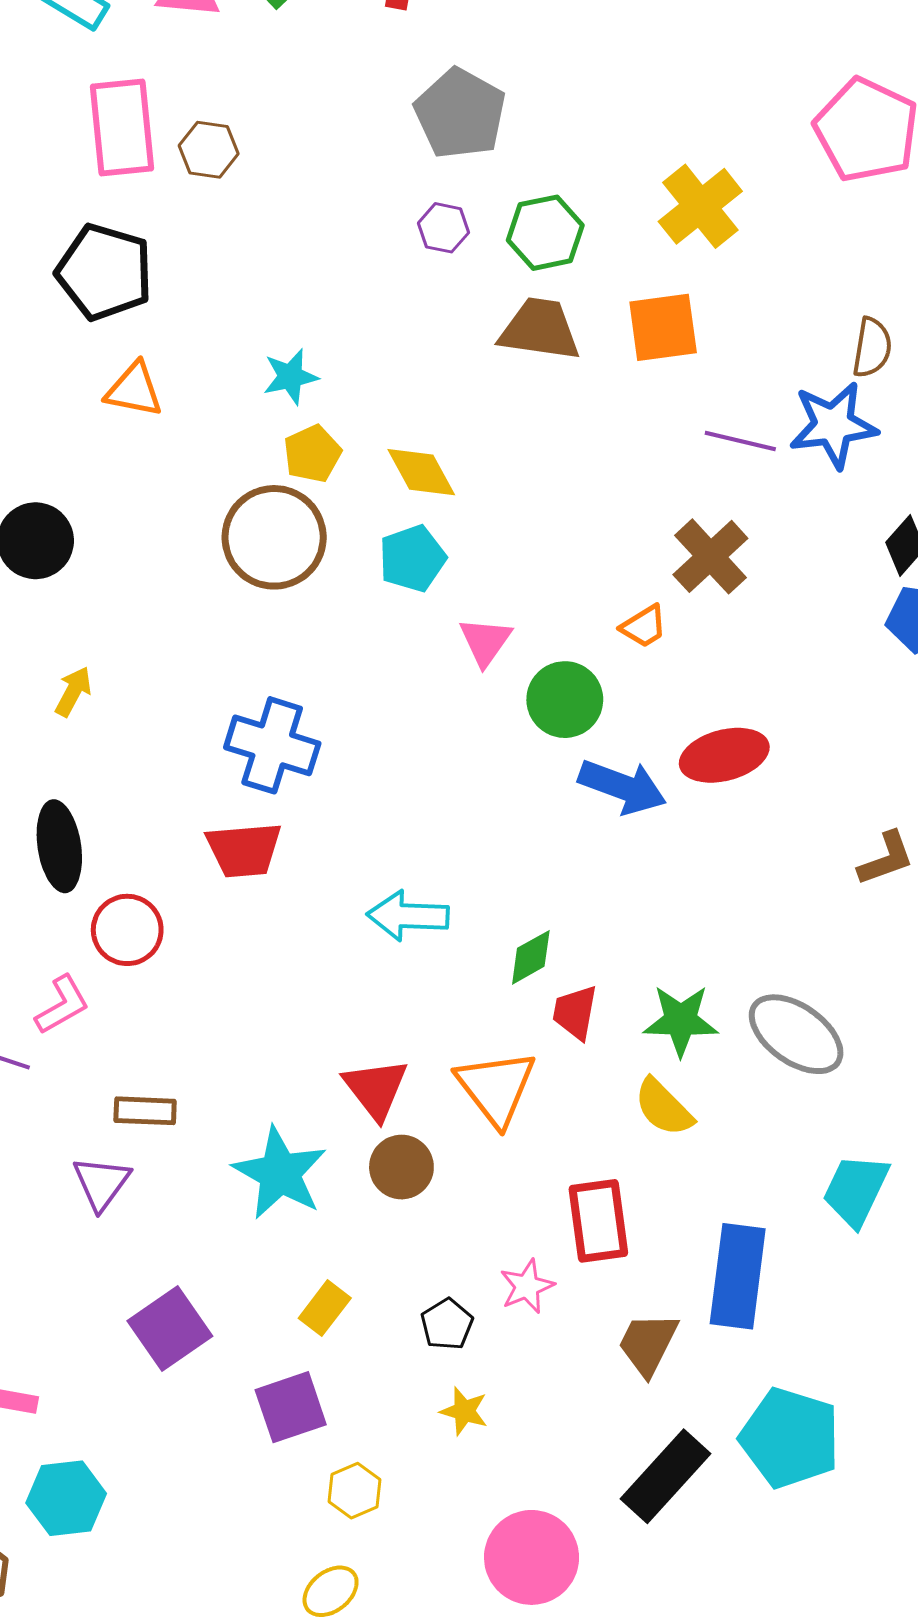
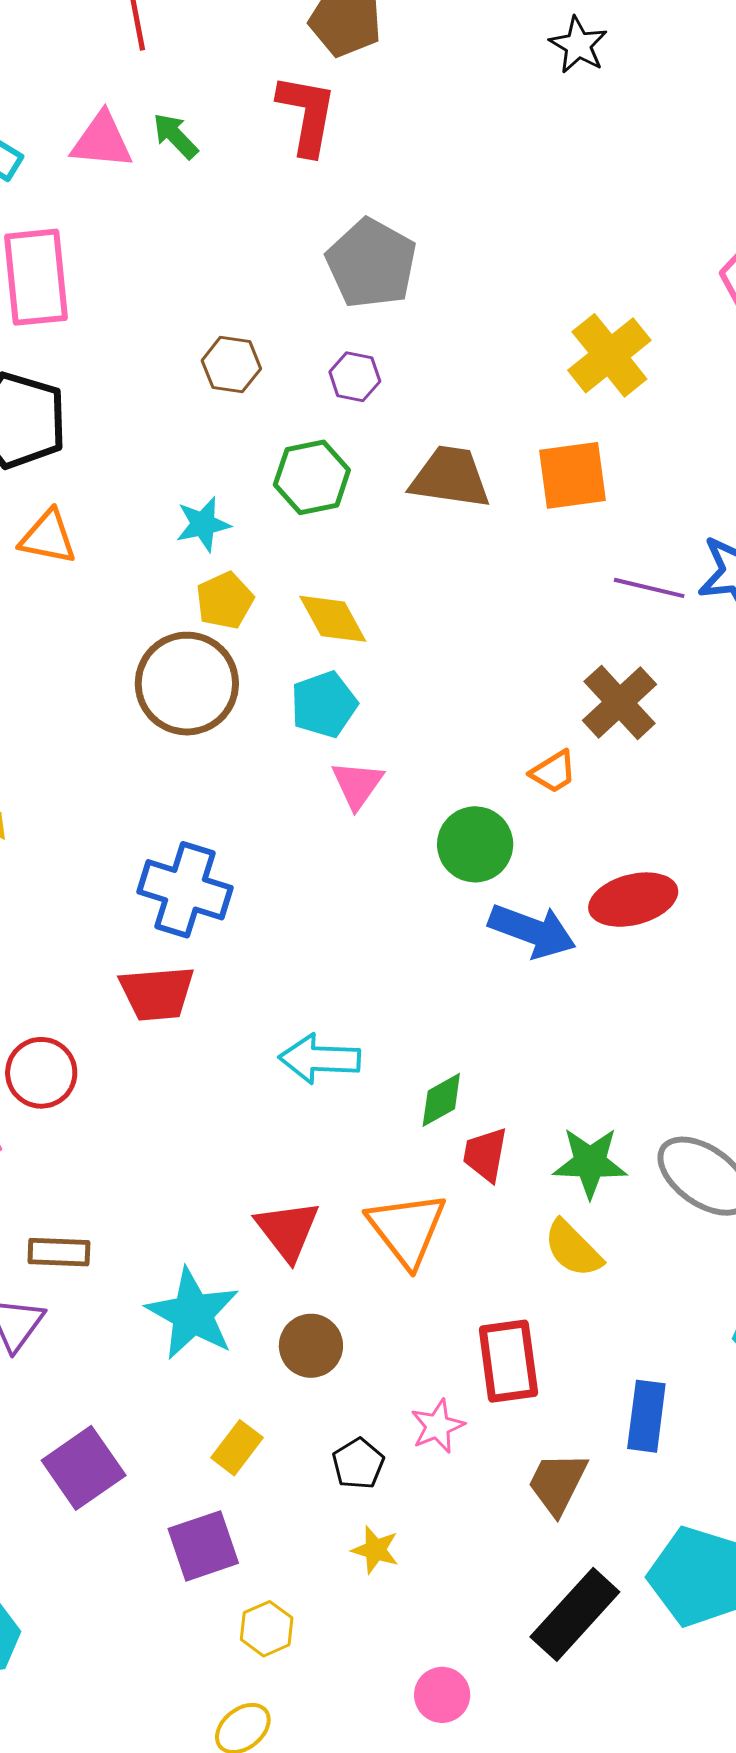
brown hexagon: (209, 150) -> (231, 365), moved
green hexagon: (545, 233) -> (312, 477), moved
pink triangle: (485, 641) -> (357, 785), moved
brown circle: (401, 1167) -> (311, 1346), moved
blue rectangle: (738, 1276) -> (646, 1416), size x0.7
pink circle: (532, 1557) -> (442, 1695), size x0.6

